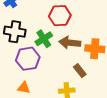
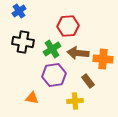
purple hexagon: (28, 59) -> (54, 75), moved

